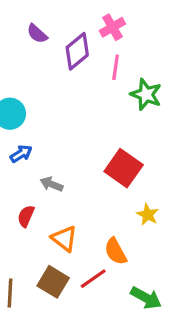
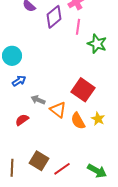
red semicircle: (26, 216) -> (22, 120), turned 32
orange triangle: (64, 239) -> (58, 110), moved
orange semicircle: (116, 251) -> (78, 121), moved
red line: (93, 279) -> (62, 169), moved

